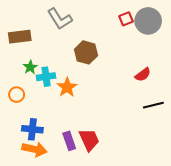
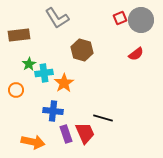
red semicircle: (143, 75) -> (136, 54), moved
black line: (153, 105) -> (103, 118), moved, turned 30
blue cross: (32, 129) -> (53, 111), moved

